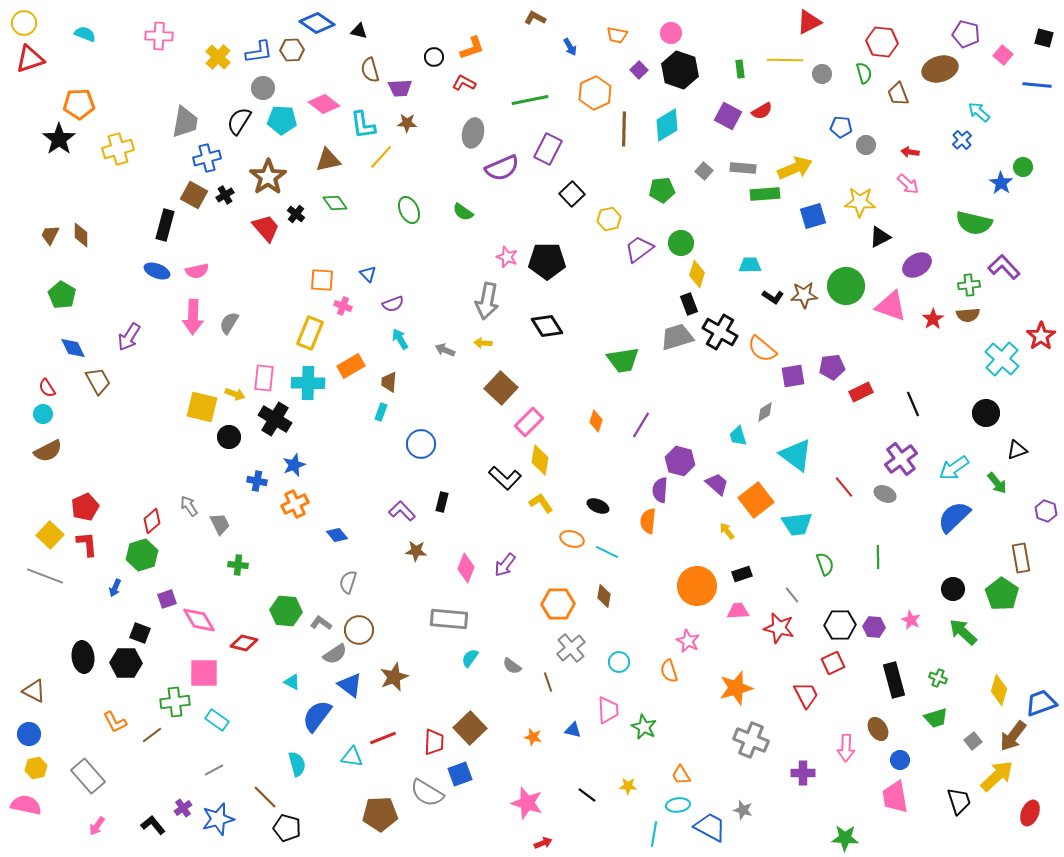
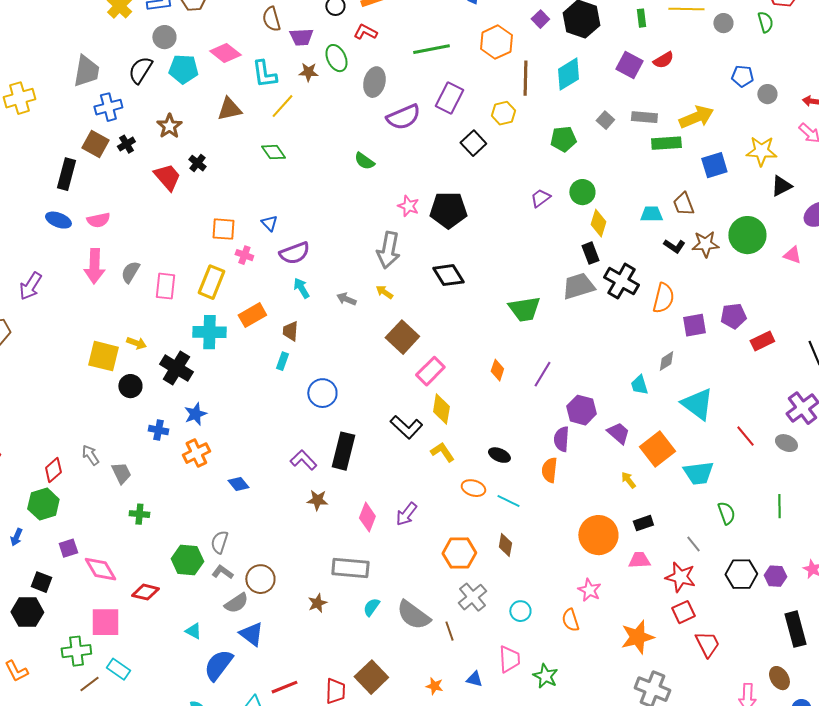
brown trapezoid: (898, 94) -> (683, 204), moved
brown star: (268, 177) -> (169, 126), size x0.7
green diamond: (335, 203) -> (273, 152), moved
green ellipse: (409, 210) -> (336, 58), moved
yellow hexagon: (609, 219) -> (503, 113), moved
purple trapezoid: (639, 249) -> (540, 198), size x0.7
purple semicircle: (393, 304) -> (294, 253), size x1.4
pink triangle: (891, 306) -> (792, 255), size x0.6
yellow arrow: (483, 343) -> (384, 292), turned 30
orange semicircle: (762, 349) -> (663, 298), turned -116
pink rectangle: (264, 378) -> (165, 286), moved
black rectangle: (442, 502) -> (343, 451), size x1.8
gray semicircle: (348, 582) -> (219, 542), moved
red square: (833, 663) -> (683, 612), moved
gray semicircle: (512, 666) -> (413, 615), size x1.8
brown star: (394, 677) -> (317, 603), moved, size x0.7
brown line: (152, 735) -> (89, 684), moved

